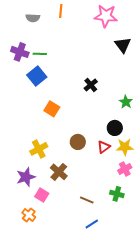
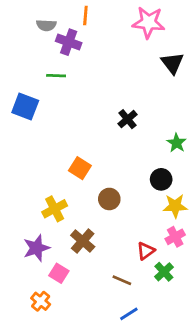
purple cross: (20, 52) -> (69, 42), moved
blue square: (37, 76) -> (25, 106), moved, turned -30
orange square: (52, 109) -> (80, 168), moved
red triangle: (104, 147) -> (146, 251), moved
green cross: (117, 194) -> (164, 272), turned 32

